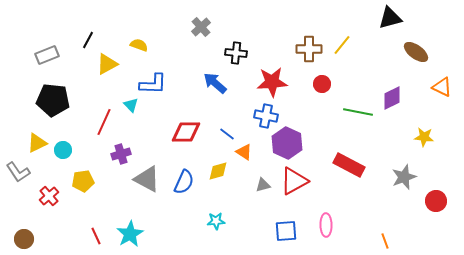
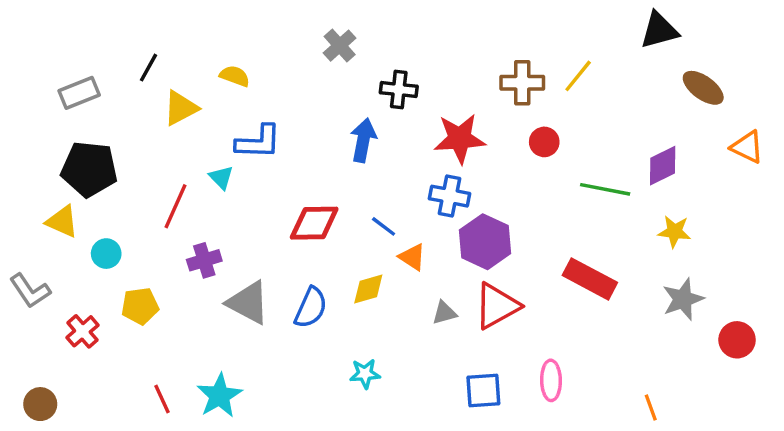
blue arrow: (215, 83) -> (363, 140), turned 60
yellow star: (424, 137) -> (674, 232), moved
yellow triangle: (37, 143) -> (62, 221), moved, turned 50

